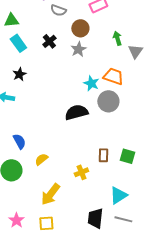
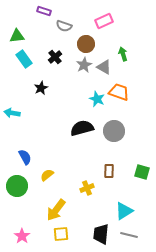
gray triangle: (135, 51) -> (104, 67), moved, turned -35
black star: (19, 74) -> (41, 88), moved
gray circle: (108, 101) -> (114, 131), moved
green square: (127, 156) -> (142, 172), moved
yellow square: (46, 223) -> (61, 234), moved

